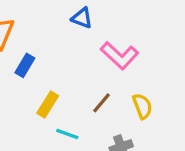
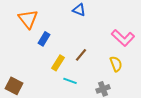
pink L-shape: (120, 56) -> (123, 38), moved
brown line: (102, 103) -> (81, 55), moved

